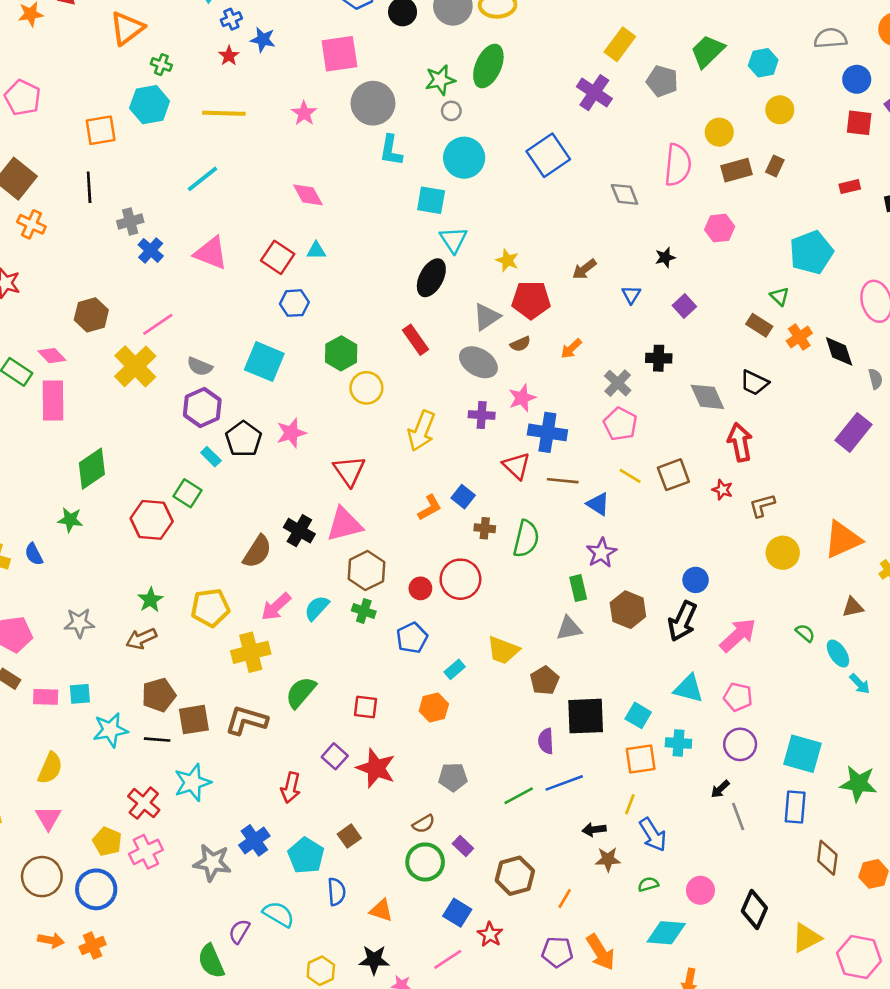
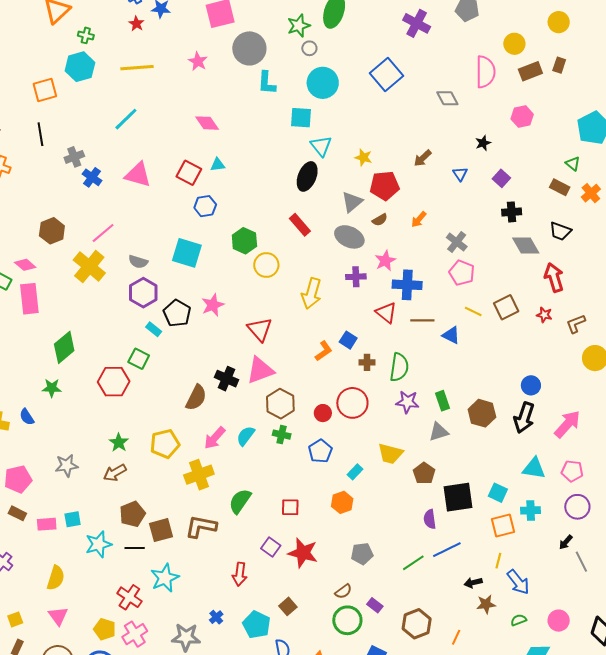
black cross: (659, 358) -> (512, 212), moved
purple star: (601, 553) -> (407, 402), moved, turned -30
blue cross: (254, 840) -> (216, 617), size x0.6

